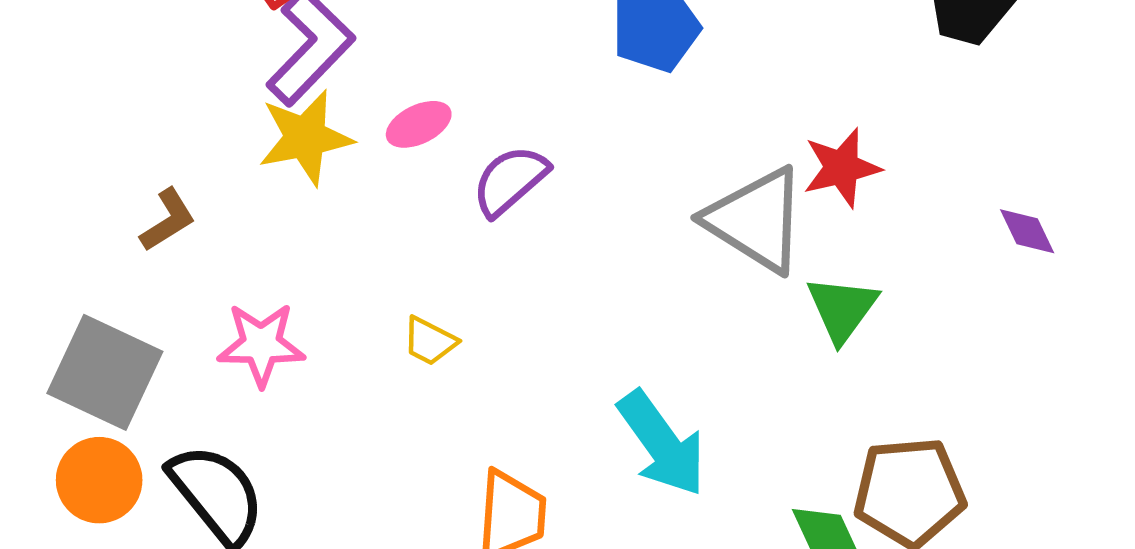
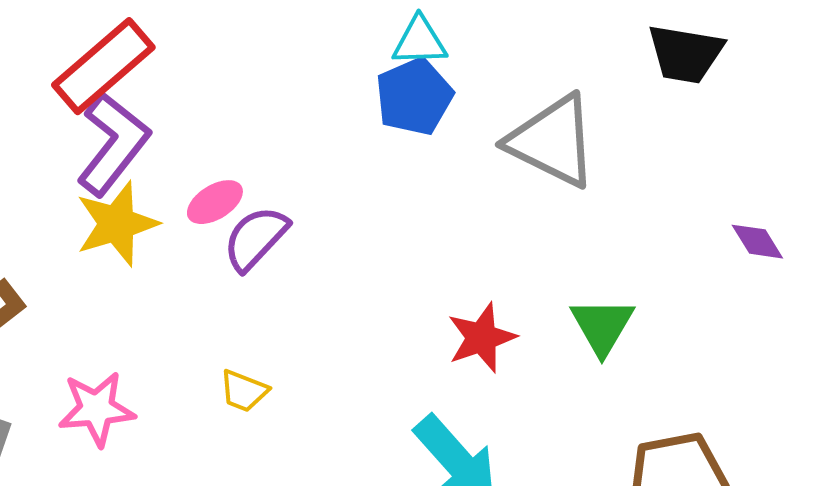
red star: (842, 168) -> (482, 338), moved
purple semicircle: (510, 180) -> (256, 238), moved
gray triangle: (756, 220) -> (552, 141), moved

